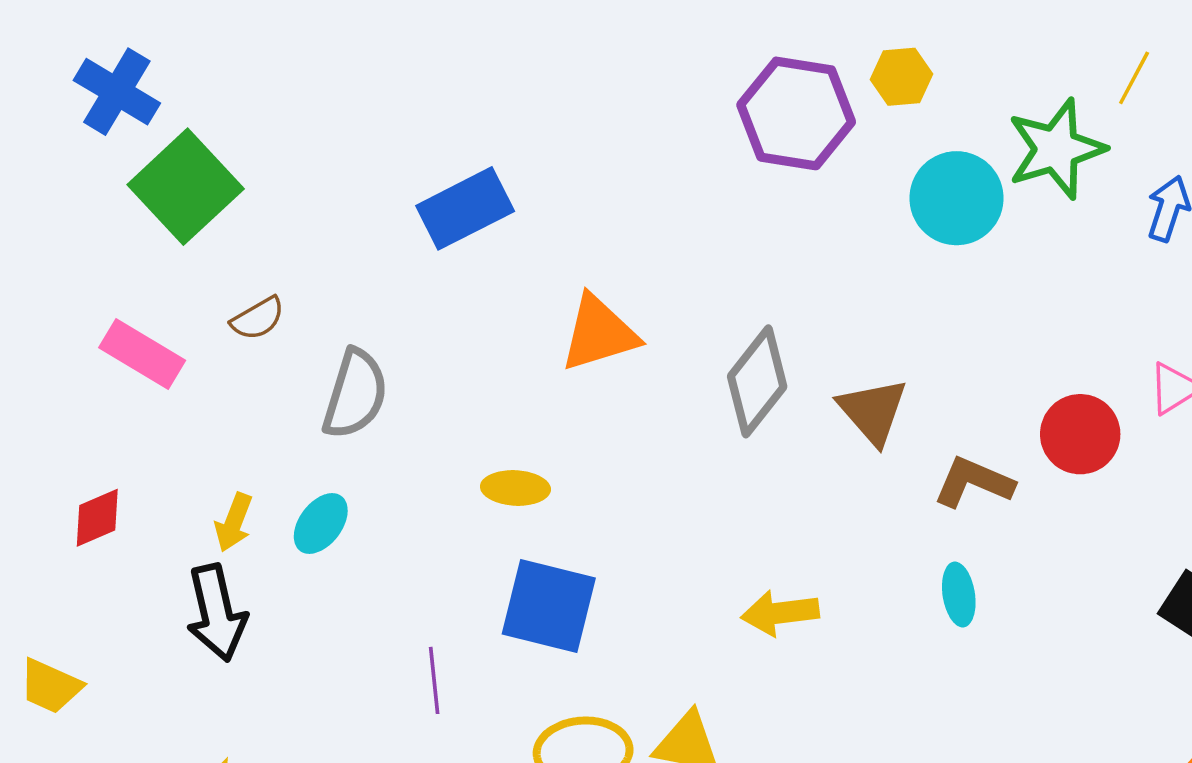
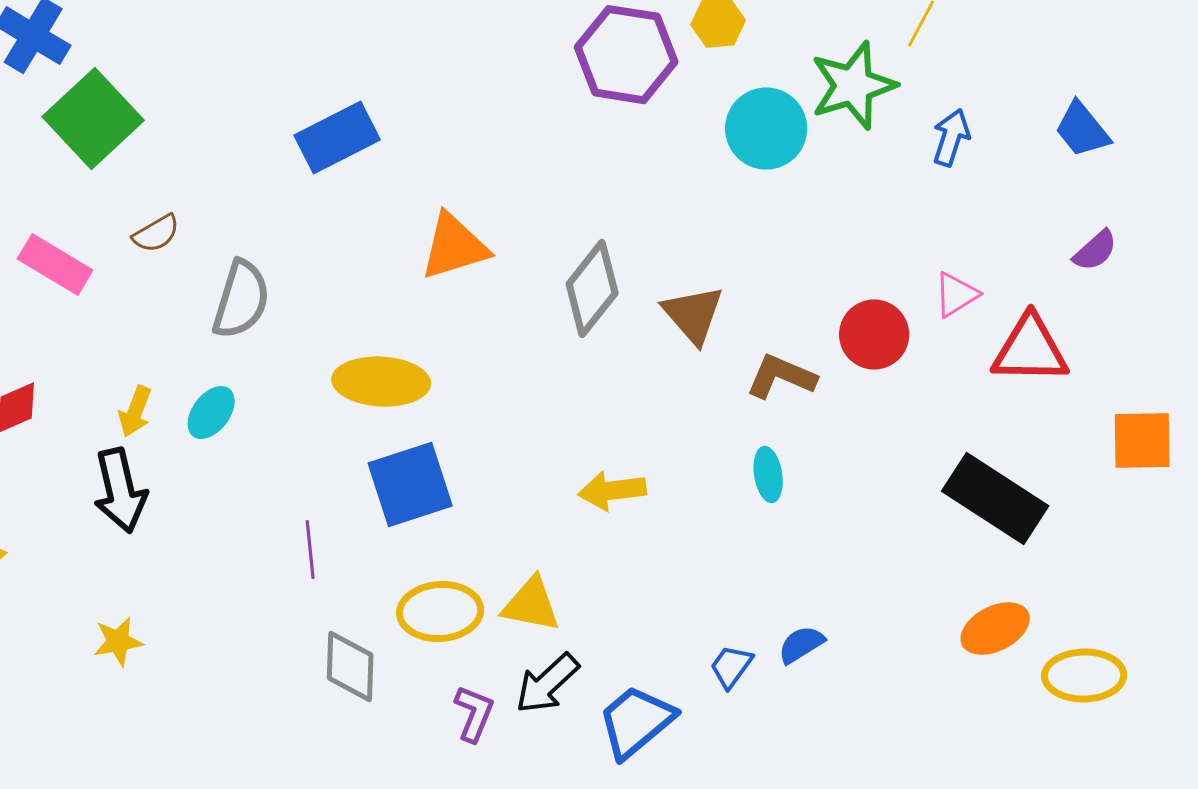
yellow ellipse: (515, 488) -> (381, 382), size x1.6
blue square: (549, 606) -> (410, 485), turned -32

